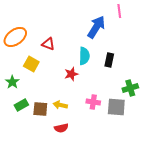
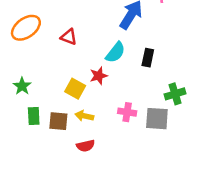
cyan semicircle: (84, 56) -> (115, 52), turned 36
yellow square: (31, 64) -> (75, 89), moved
green rectangle: (21, 105) -> (34, 116), turned -64

